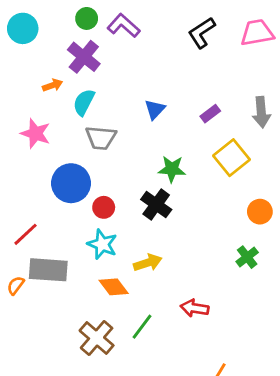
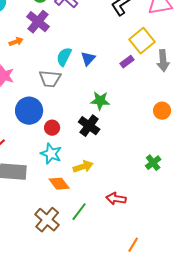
cyan semicircle: (84, 102) -> (64, 57), moved
yellow square: (231, 158) -> (142, 41), moved
orange circle: (260, 212) -> (162, 111), moved

